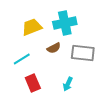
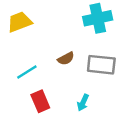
cyan cross: (65, 23) -> (98, 18), moved
yellow trapezoid: (32, 27) -> (20, 22), moved

